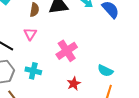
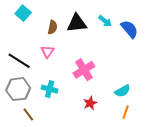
cyan semicircle: (105, 71) -> (122, 91), turned -56

